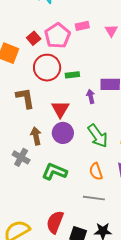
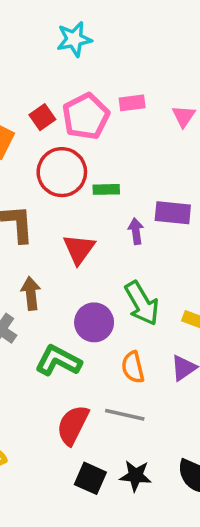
purple circle: (63, 133) -> (94, 322), moved
red semicircle: (55, 222) -> (73, 425), moved

